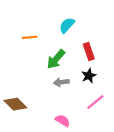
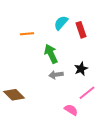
red rectangle: (89, 52) -> (81, 30), moved
green arrow: (56, 59) -> (51, 54), turned 114
pink semicircle: (62, 121) -> (71, 110), moved

